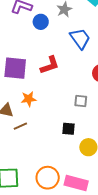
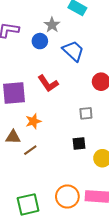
blue circle: (41, 22) -> (40, 41), moved
red L-shape: (50, 65) -> (48, 83), turned 85

